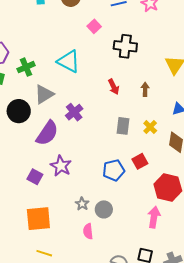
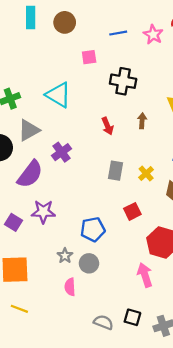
pink square: (94, 26) -> (89, 57), turned 32
brown arrow: (145, 89) -> (142, 121), moved
purple star: (61, 166) -> (43, 212), turned -30
blue pentagon: (114, 170) -> (93, 229), moved
pink arrow: (154, 217) -> (145, 275), turned -30

